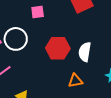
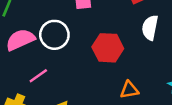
white semicircle: (85, 52) -> (150, 28), moved

